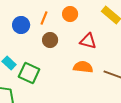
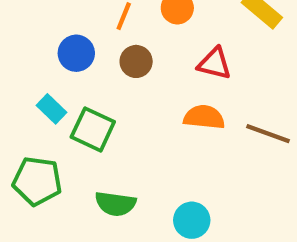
blue circle: (21, 25) -> (76, 53), moved

